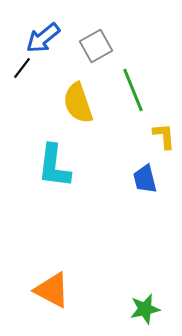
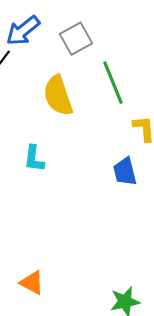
cyan L-shape: (54, 166) -> (34, 159), size x0.6
orange triangle: (52, 290) -> (32, 283), size x0.7

